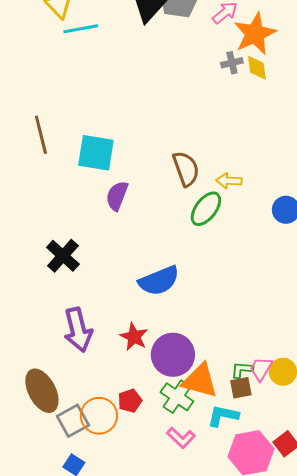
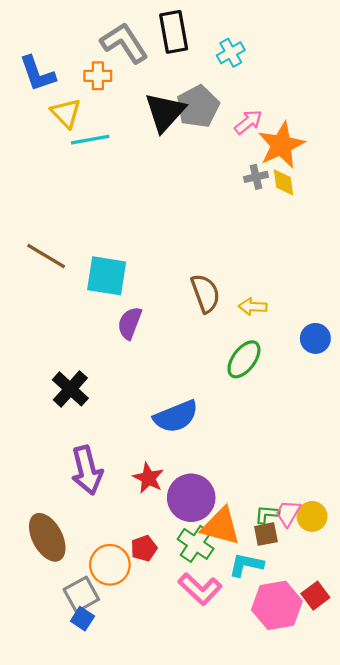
brown line: (41, 135) -> (46, 256), turned -45
green ellipse: (206, 209) -> (244, 359), moved
gray square: (73, 421) -> (81, 594), moved
pink L-shape: (181, 438) -> (200, 589), size x1.4

